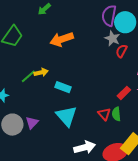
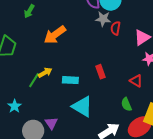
red rectangle: (124, 93) -> (101, 72), moved, turned -48
red triangle: (104, 114) -> (136, 81), moved
green semicircle: (116, 114) -> (126, 104), moved

